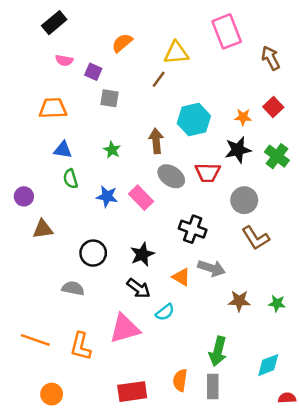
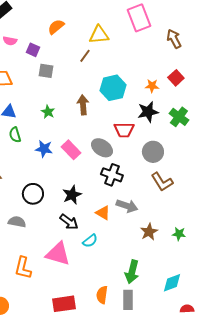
gray ellipse: (171, 176) -> (102, 148), moved
brown star: (239, 301) -> (149, 232), turned -30
pink triangle: (125, 329) -> (58, 254), turned 32

